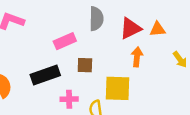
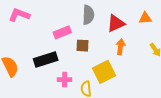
orange triangle: (158, 29) -> (145, 18), moved
brown square: (85, 65) -> (83, 46), moved
yellow square: (118, 88) -> (104, 72), turned -30

